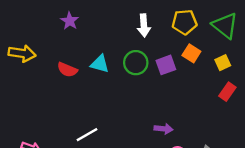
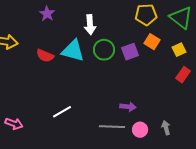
white arrow: (144, 26) -> (90, 25), moved
cyan triangle: (100, 64) -> (73, 51), size x1.4

